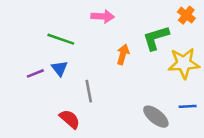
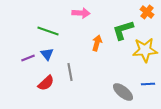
red semicircle: (70, 119) -> (46, 83), moved, turned 96

